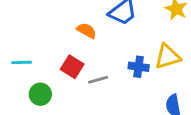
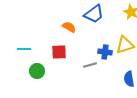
red square: (72, 67) -> (59, 52), turned -35
gray line: (98, 80) -> (90, 65), moved

